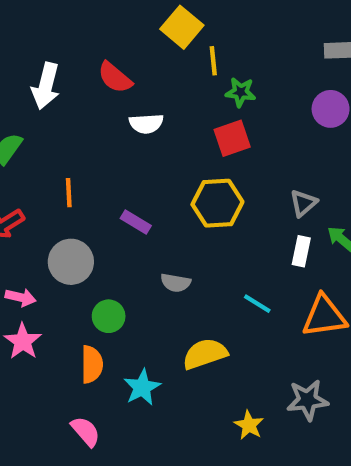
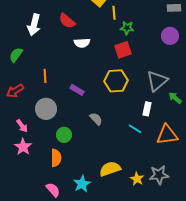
gray triangle: (303, 203) -> (157, 81), size x1.6
white rectangle: (301, 251) -> (147, 109), moved
gray semicircle: (176, 283) -> (96, 119), turned -144
pink arrow: (21, 297) -> (22, 126), turned 40
yellow semicircle: (205, 354) -> (110, 169), moved
cyan star: (142, 387) -> (82, 184), moved
yellow star: (249, 425) -> (137, 179), moved

